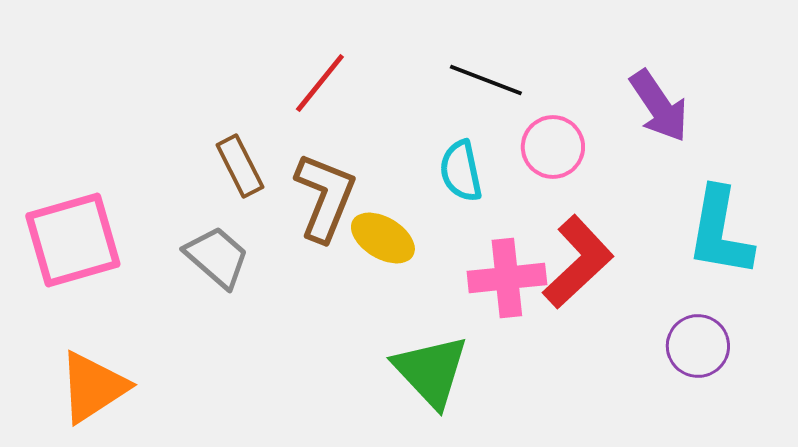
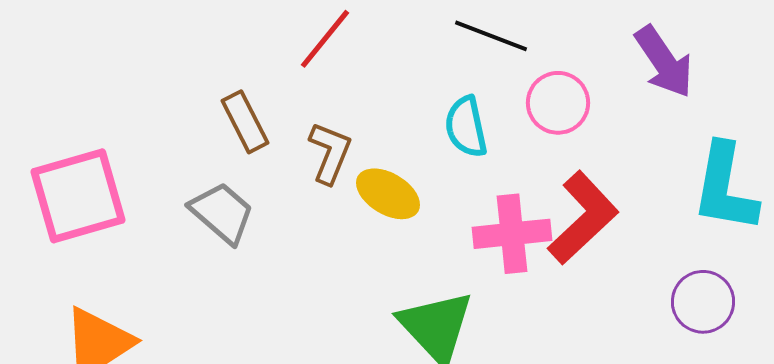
brown L-shape: (325, 197) -> (330, 153), size x0.7

